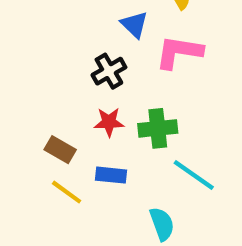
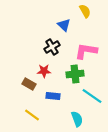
pink L-shape: (179, 52) -> (86, 51), moved
red star: (109, 122) -> (44, 71), moved
yellow line: (67, 192) -> (32, 115), moved

